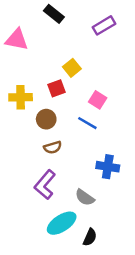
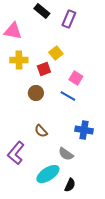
purple rectangle: (104, 25) -> (69, 19), moved, turned -36
yellow cross: (21, 97) -> (19, 60), moved
brown semicircle: (53, 147) -> (41, 131), moved, turned 64
purple L-shape: (45, 185) -> (16, 153), moved

